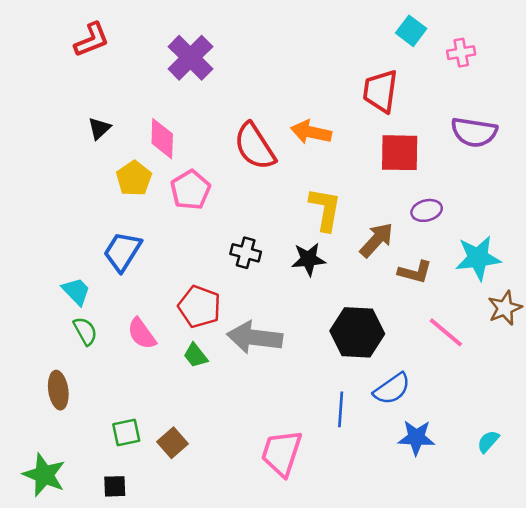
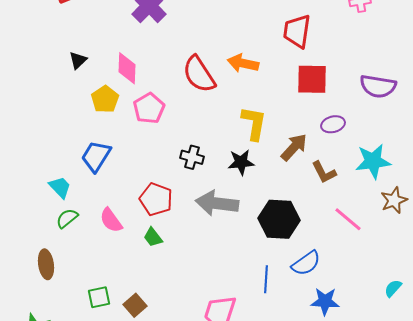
purple semicircle: (474, 132) -> (378, 86), moved
brown L-shape: (415, 272) -> (324, 172), turned 48
green semicircle: (85, 331) -> (67, 218), turned -100
gray arrow: (255, 338) -> (217, 203), moved
cyan semicircle: (488, 441) -> (393, 288), moved

